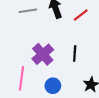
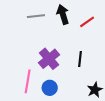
blue circle: (53, 86) -> (50, 88), moved

